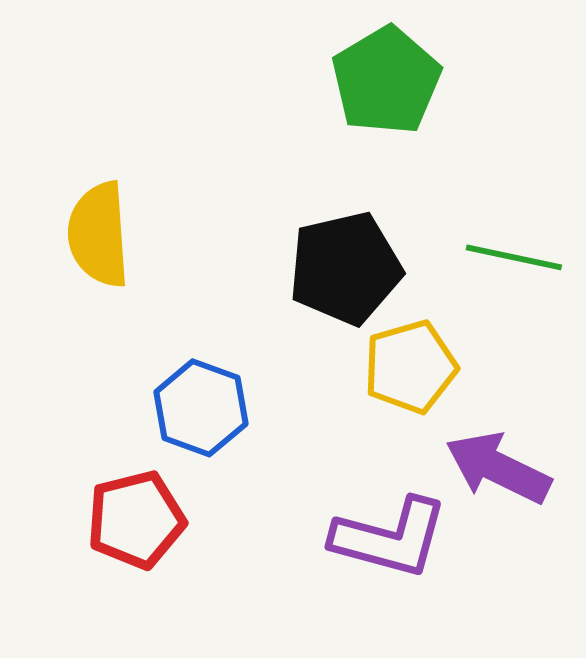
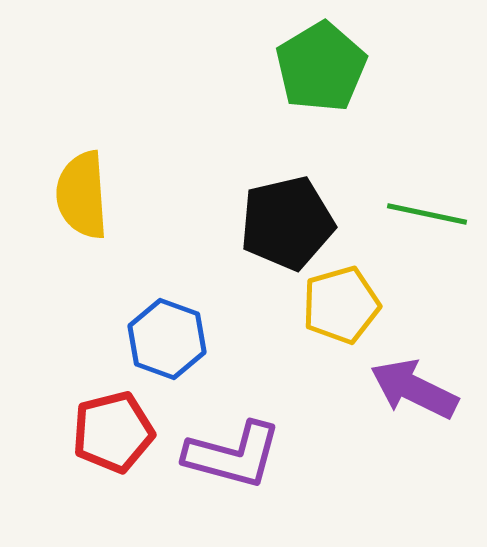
purple L-shape: (390, 538) -> (233, 455), moved

